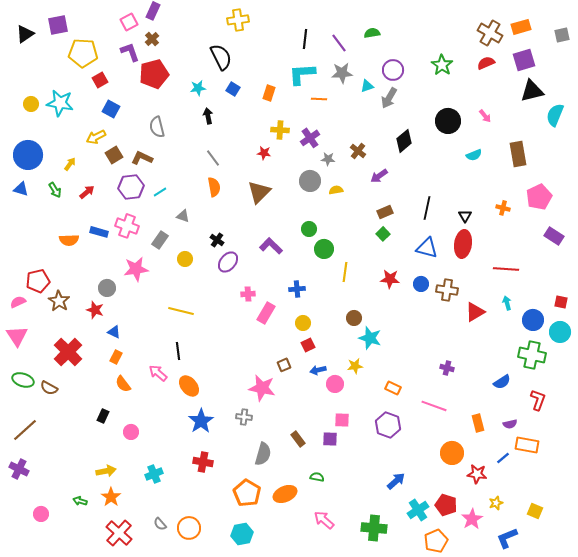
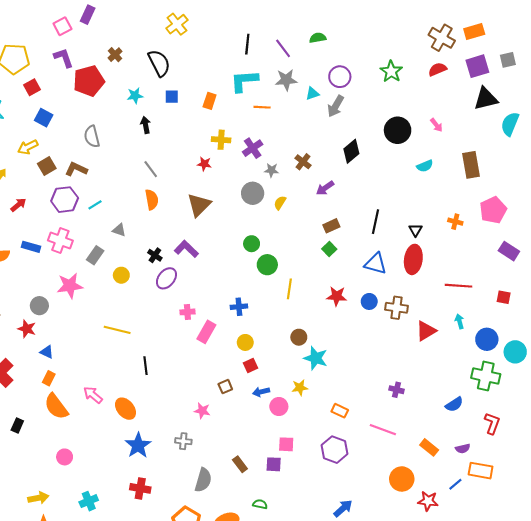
yellow cross: (238, 20) -> (177, 24), turned -30
gray square: (562, 35) -> (508, 60), moved
brown cross: (152, 39) -> (115, 55), moved
blue square: (233, 89) -> (172, 97), turned -32
yellow semicircle: (336, 190) -> (280, 203), turned -48
purple L-shape: (271, 246) -> (186, 249), moved
red square: (561, 302) -> (504, 297), moved
black line: (178, 351) -> (145, 366), moved
orange semicircle: (123, 384) -> (56, 407), size x1.5
pink star: (262, 388) -> (202, 411), size x0.6
black rectangle: (103, 416) -> (17, 425), moved
orange rectangle: (478, 423) -> (429, 447), turned -36

